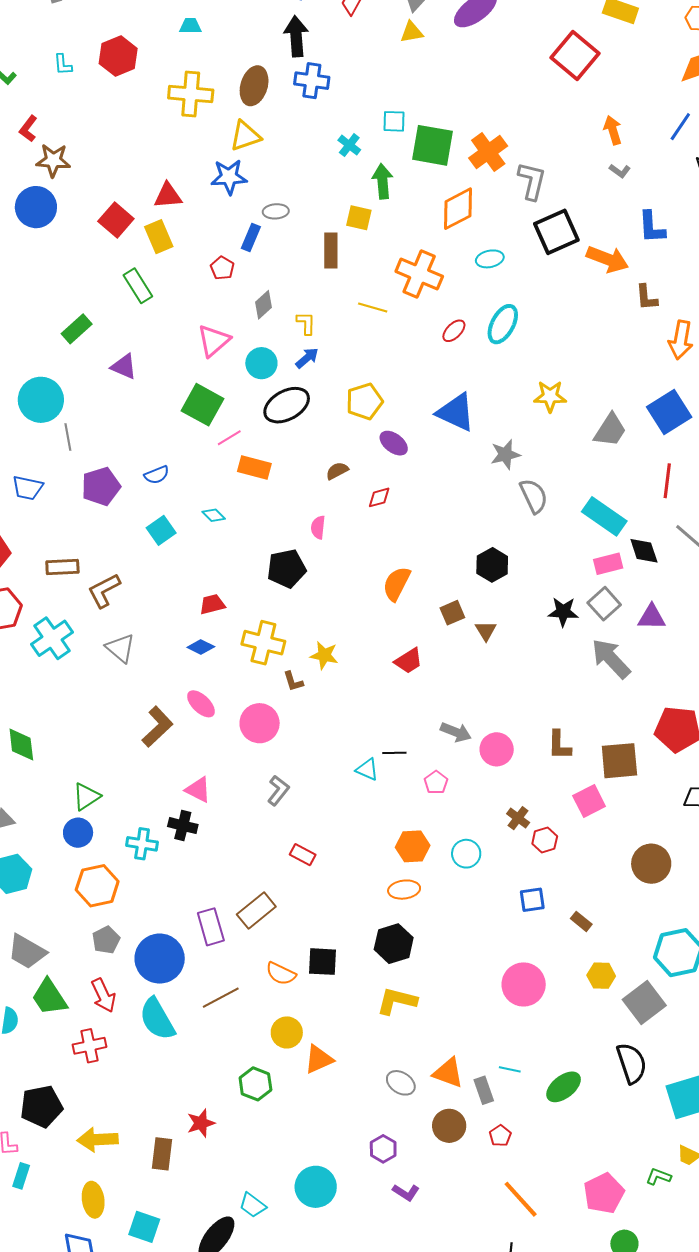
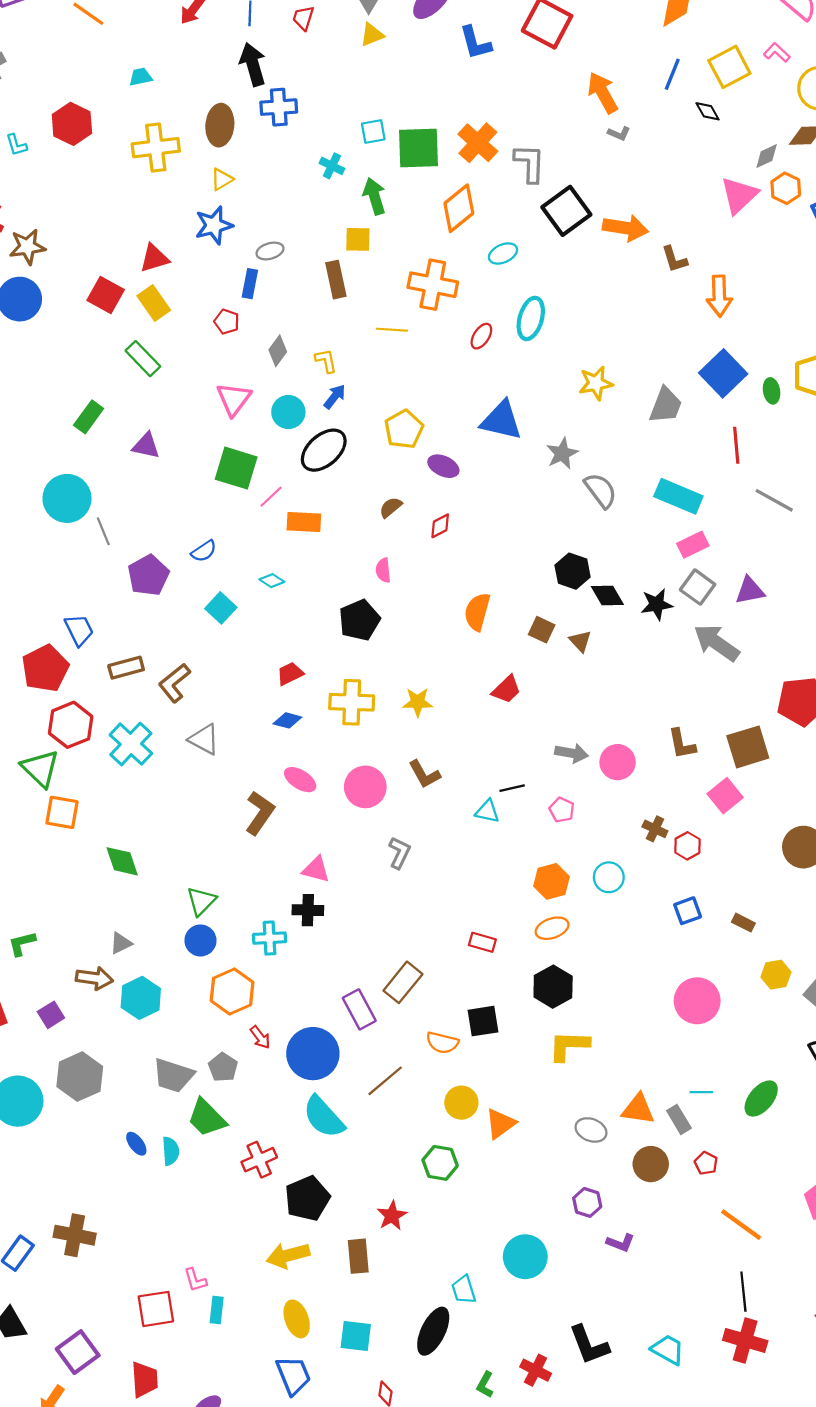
orange arrow: (613, 130) -> (603, 93), size x1.4
yellow triangle: (245, 136) -> (222, 179), size x0.7
blue L-shape: (652, 227) -> (475, 43), moved
blue trapezoid: (28, 488) -> (79, 630), moved, turned -116
black diamond: (644, 551) -> (607, 595), moved
brown square: (452, 613) -> (542, 630), turned -30
brown L-shape: (293, 681) -> (424, 774), moved, size x1.4
red rectangle: (303, 855) -> (482, 942), moved
gray pentagon: (106, 940) -> (223, 1067), moved
red arrow: (103, 995) -> (260, 1037), moved, size x0.7
black pentagon: (41, 1106) -> (307, 1198), moved
cyan trapezoid: (253, 1205) -> (464, 1290), turned 48

